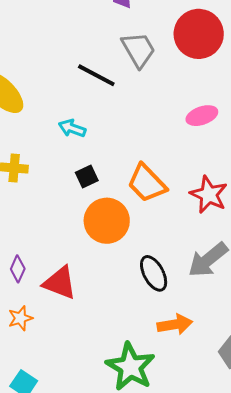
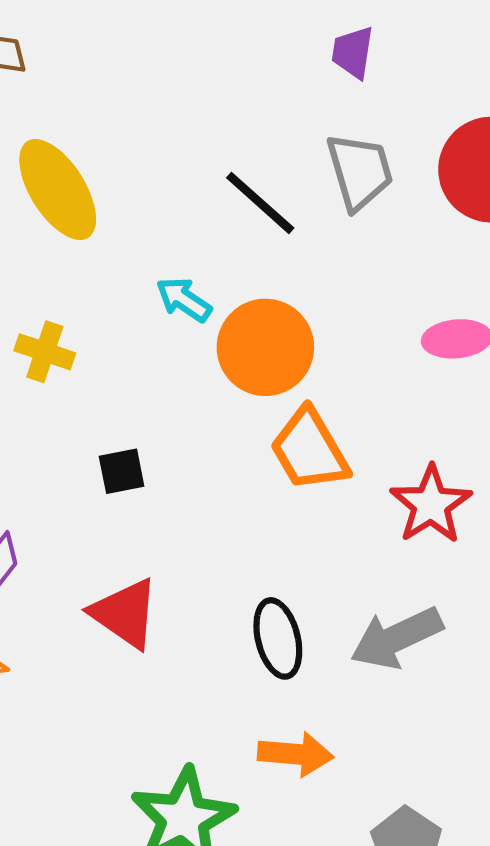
black square: (87, 177) -> (122, 471), moved
orange circle: (107, 221) -> (265, 347), moved
red triangle: (60, 283) -> (125, 613), moved

